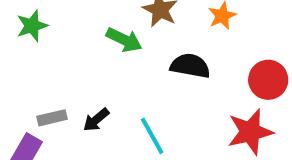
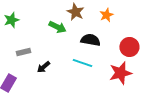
gray rectangle: (52, 118) -> (23, 52), moved
cyan line: (152, 136) -> (82, 63), moved, turned -42

